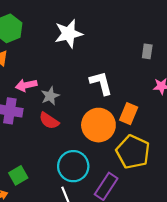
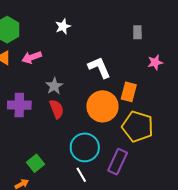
white star: (69, 34) -> (63, 26), size x0.6
pink arrow: (26, 85) -> (32, 57), moved
red semicircle: (49, 121) -> (57, 109), turned -138

